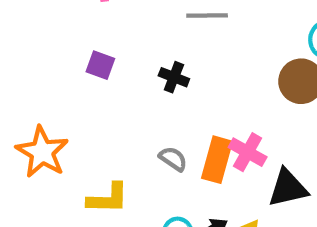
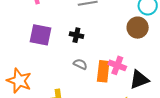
purple square: (100, 65) -> (40, 35), size x1.6
gray semicircle: (173, 159) -> (80, 64), moved

